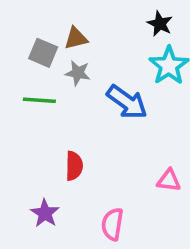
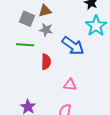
red semicircle: (74, 166) -> (46, 62), moved
pink triangle: (169, 180) -> (70, 85), moved

